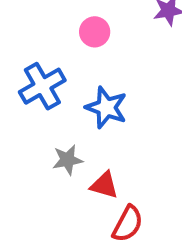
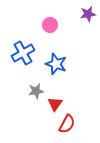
red triangle: (104, 185) -> (55, 104), turned 49

